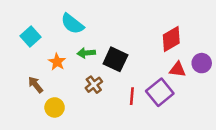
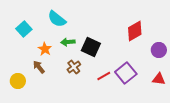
red triangle: (178, 69) -> (159, 79), moved
brown arrow: (36, 85) -> (39, 67), moved
red line: (132, 96) -> (104, 76), turned 56
yellow circle: (55, 107) -> (18, 81), moved

